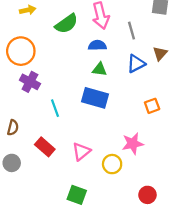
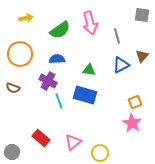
blue semicircle: (97, 45) -> (57, 59), moved
purple cross: (30, 82) -> (48, 81), moved
cyan line: (55, 108) -> (59, 101), moved
brown semicircle: (13, 128) -> (13, 88), moved, turned 96
pink star: (133, 144) -> (132, 123), moved, turned -30

